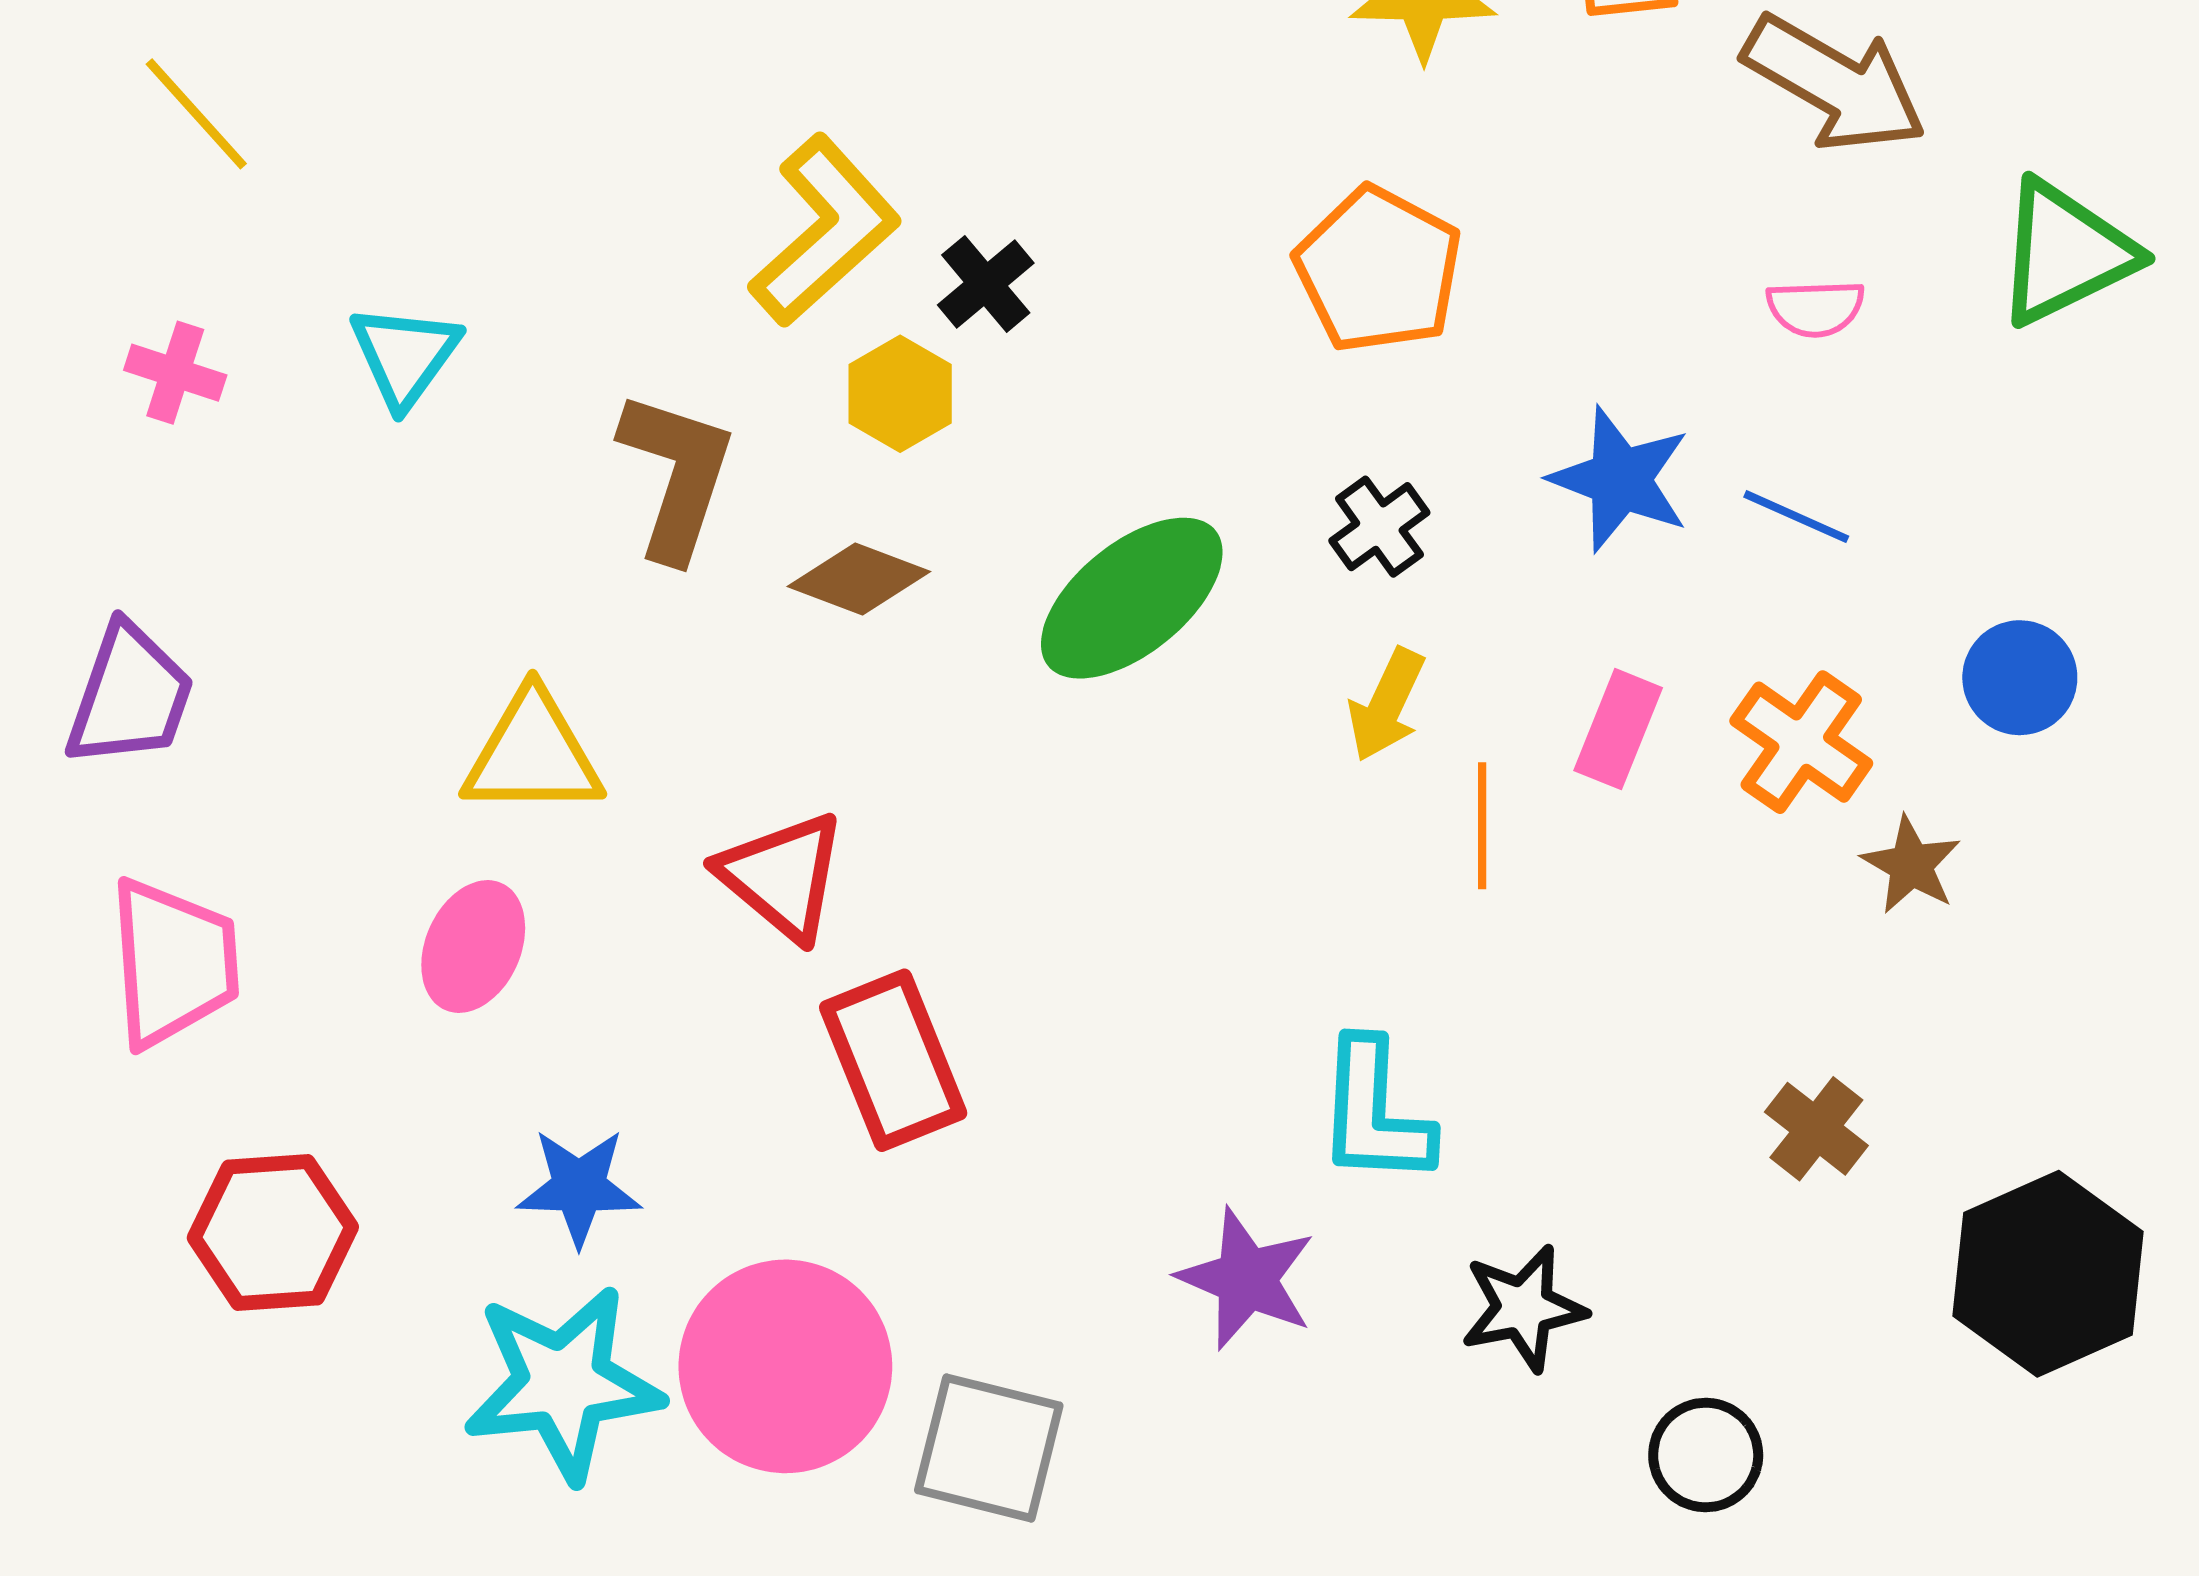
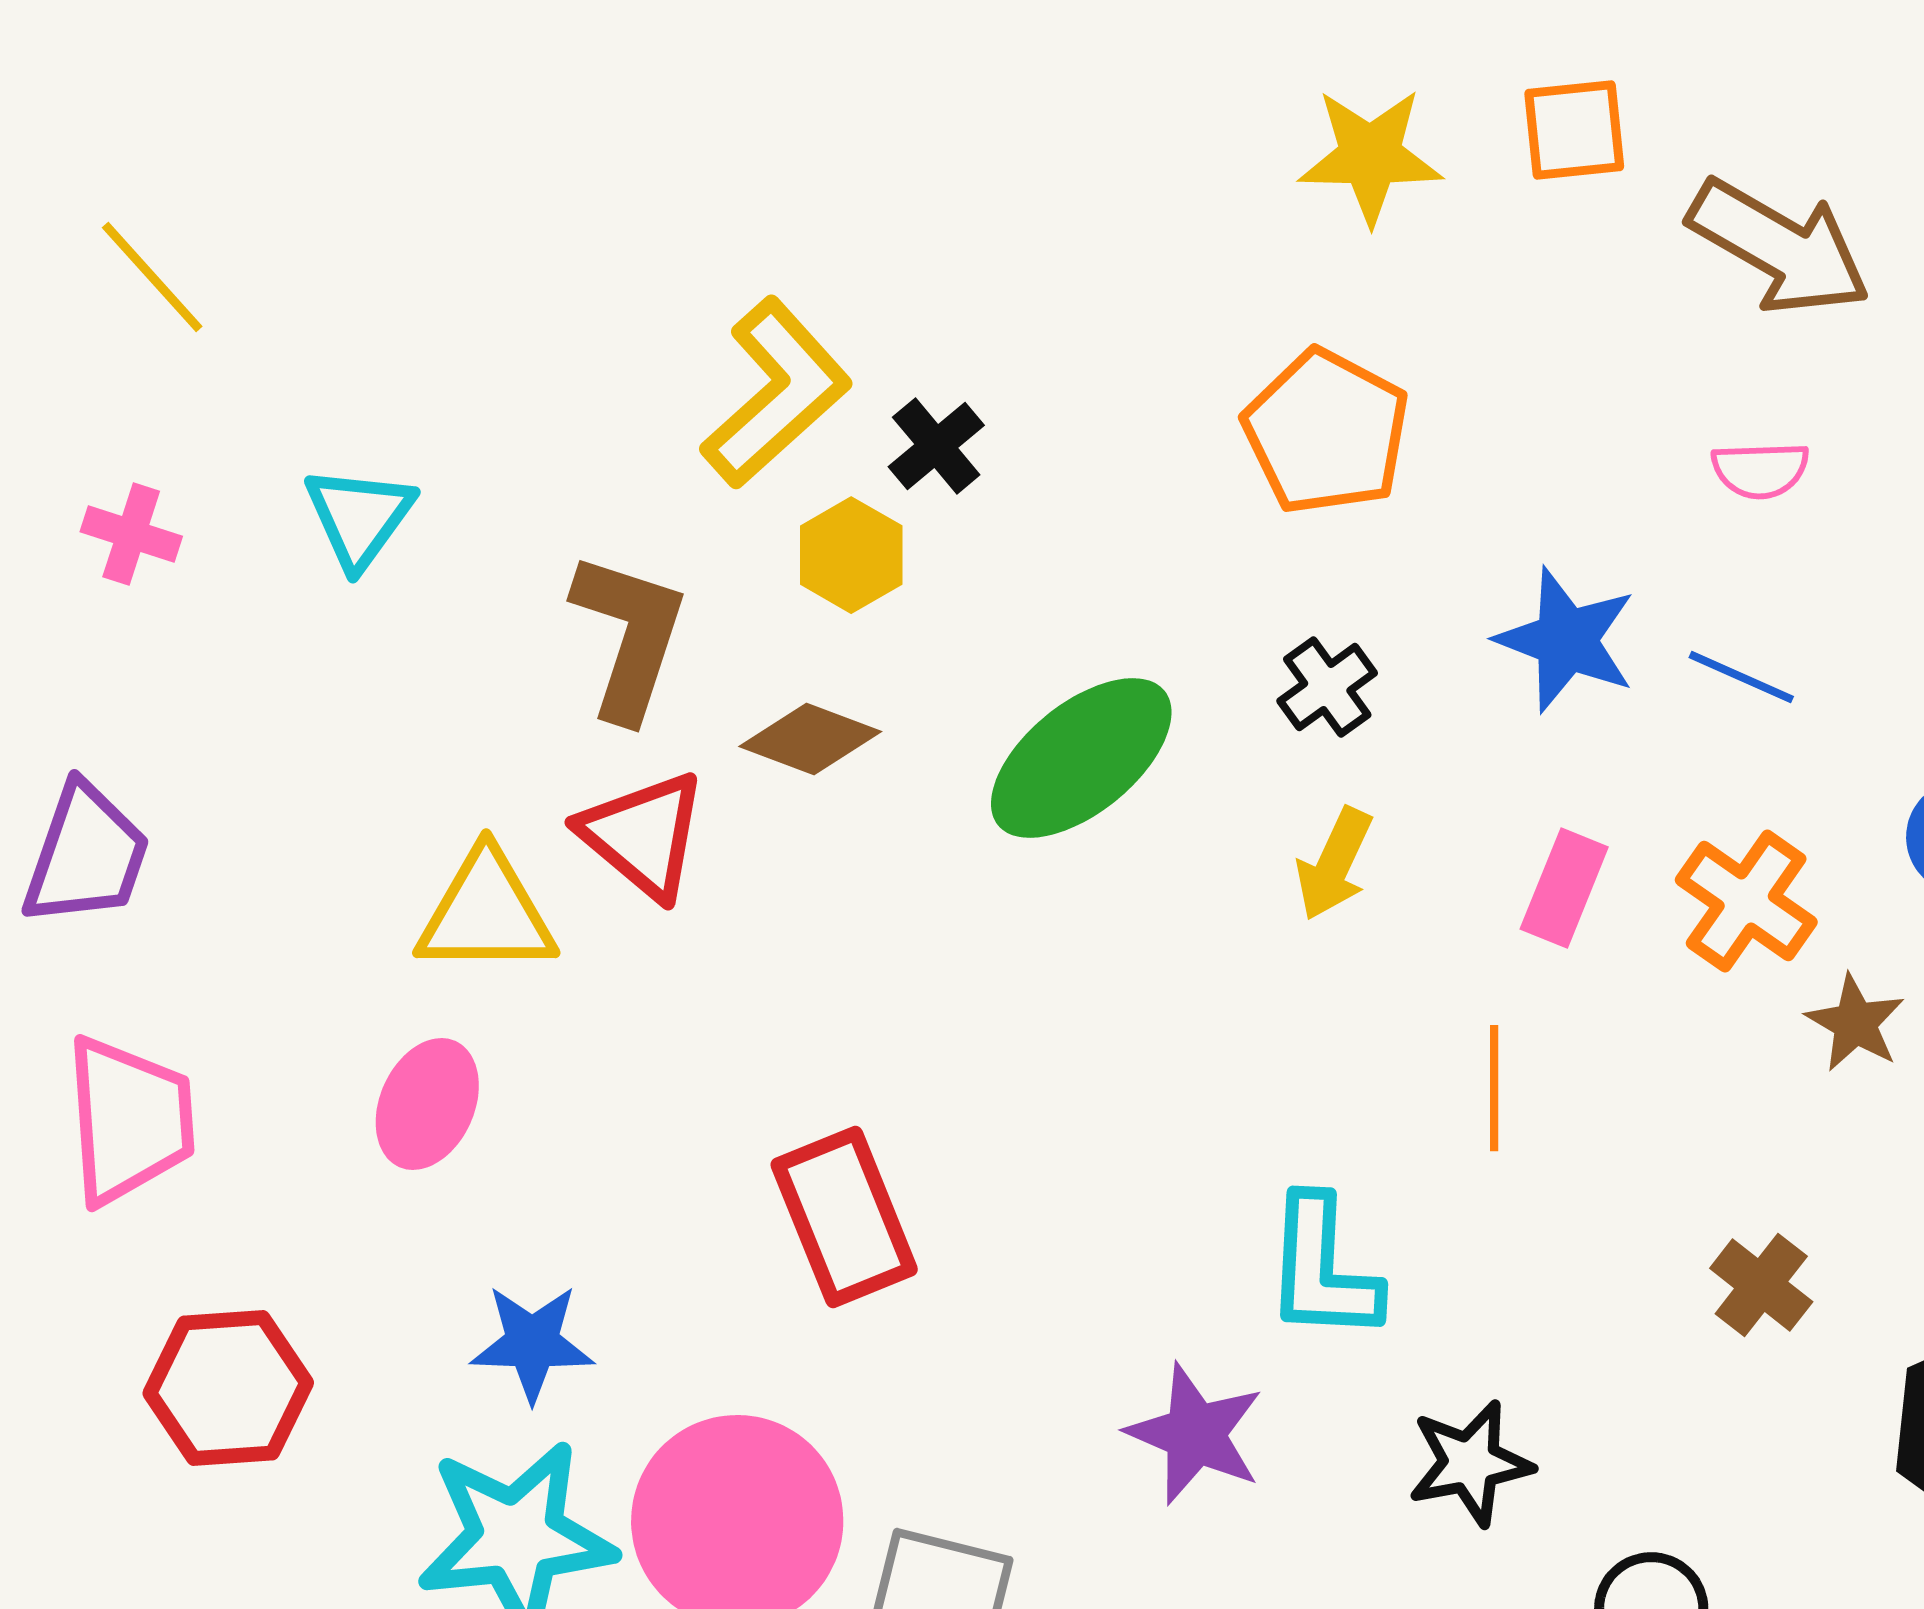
orange line: (1482, 826) -> (1494, 1088), moved
red triangle: (782, 876) -> (643, 835), moved

